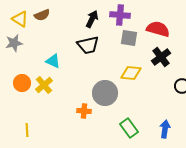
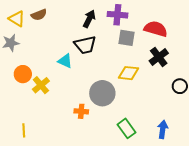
cyan triangle: (53, 61) -> (65, 61), moved
orange circle: (22, 83) -> (23, 74), moved

